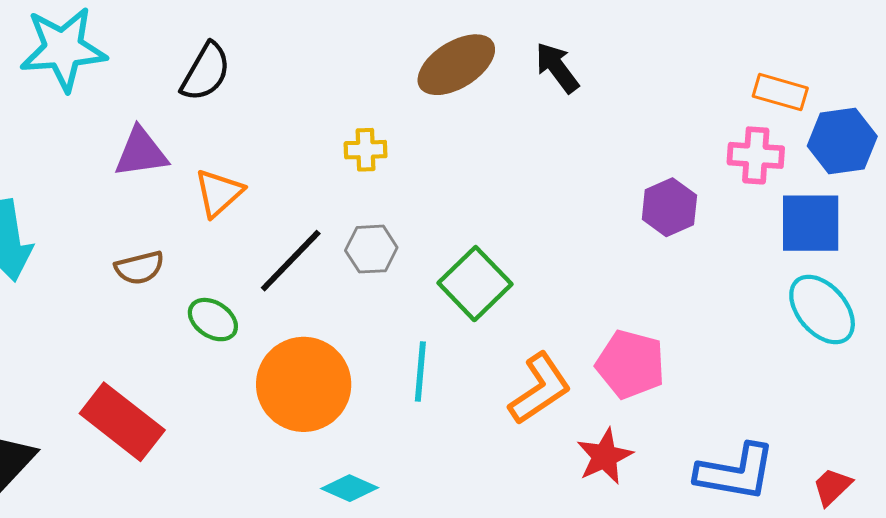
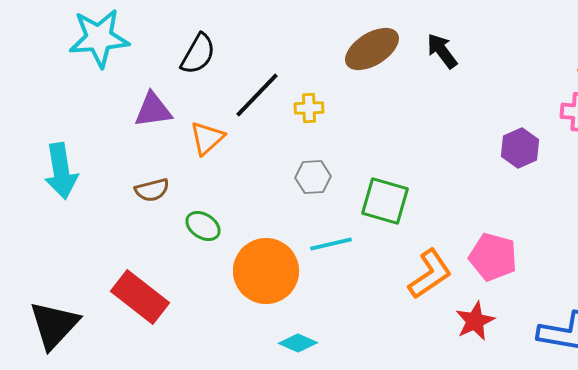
black line: (291, 261) -> (257, 95), moved
green square: (475, 284) -> (385, 201), turned -30
cyan line: (420, 371) -> (331, 244), moved, turned 72

